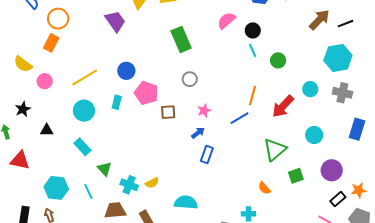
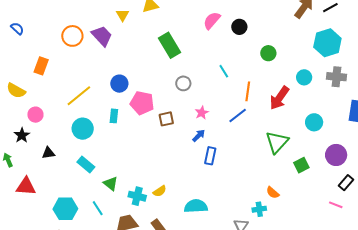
orange circle: (58, 19) -> (72, 36), moved
cyan line: (253, 50) -> (224, 71), moved
pink circle: (45, 81) -> (35, 115), moved
orange semicircle: (264, 188) -> (273, 193), moved

